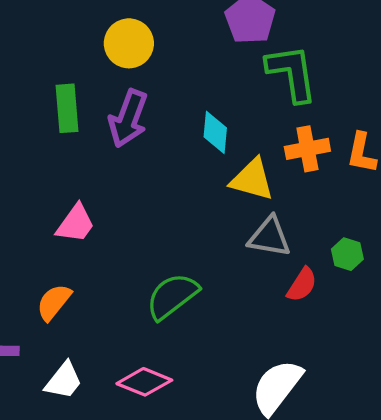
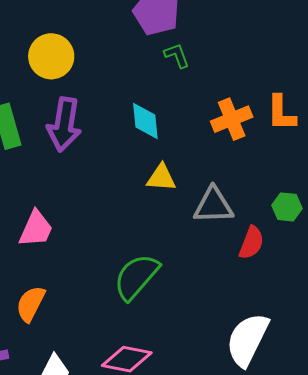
green L-shape: (292, 73) -> (177, 55), moved, size x0.5
yellow triangle: (252, 180) -> (161, 178), moved, size x0.7

